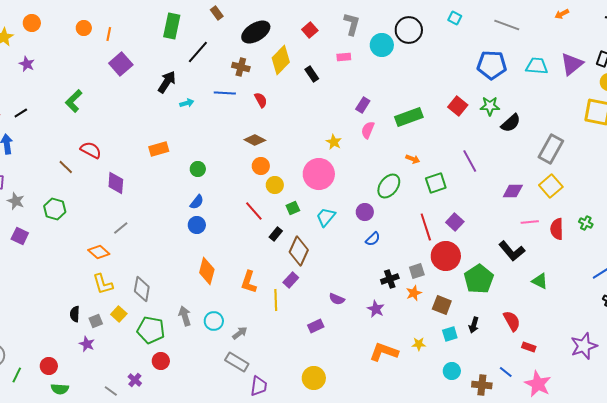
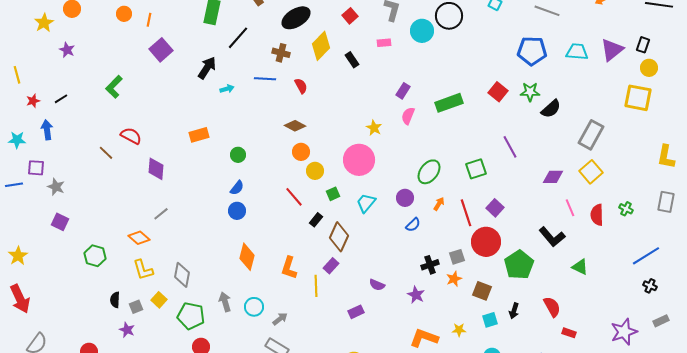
orange arrow: (413, 159) -> (439, 204), moved, turned -80
green hexagon: (55, 209) -> (95, 256), moved
pink line: (530, 222) -> (570, 208), turned 72

